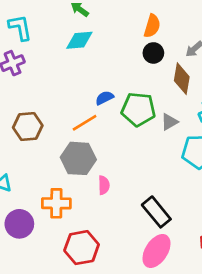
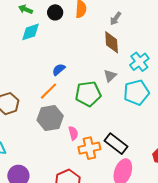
black circle: (153, 53) -> (55, 12), moved
green pentagon: (138, 109) -> (88, 94), moved
orange cross: (56, 203) -> (89, 148), moved

